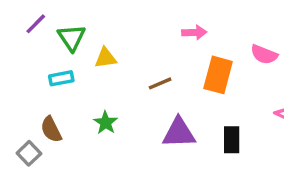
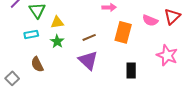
green star: (106, 123) -> (57, 41), moved
brown semicircle: (51, 129) -> (37, 64), moved
purple triangle: (179, 133) -> (88, 60), moved, turned 45

